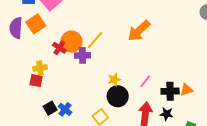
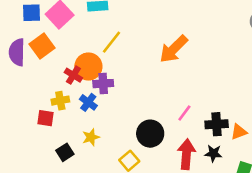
yellow line: (95, 40) -> (112, 42), moved
yellow cross: (40, 68) -> (60, 101), moved
yellow star: (114, 80) -> (91, 137), moved
orange triangle: (186, 90) -> (239, 132), moved
blue cross: (65, 109) -> (88, 102), moved

